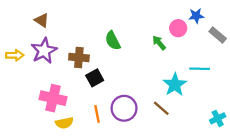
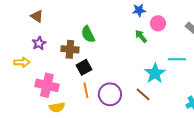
blue star: (196, 16) -> (139, 10), moved
green semicircle: (113, 41) -> (88, 34), moved
purple star: (44, 51) -> (39, 43), size x0.6
yellow arrow: (15, 55) -> (22, 62), moved
orange line: (97, 114) -> (86, 90), moved

